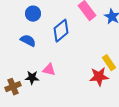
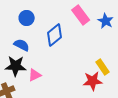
pink triangle: (49, 70) -> (35, 75), moved, turned -40
black star: (32, 78) -> (16, 66), moved, size x1.5

